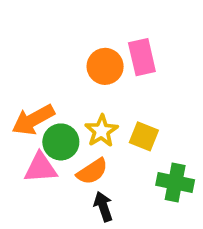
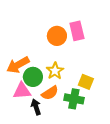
yellow square: (144, 136) -> (86, 82), moved
green cross: (175, 183) -> (74, 99), moved
black arrow: (103, 206) -> (36, 107), moved

